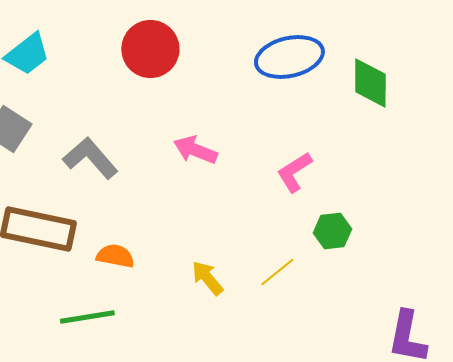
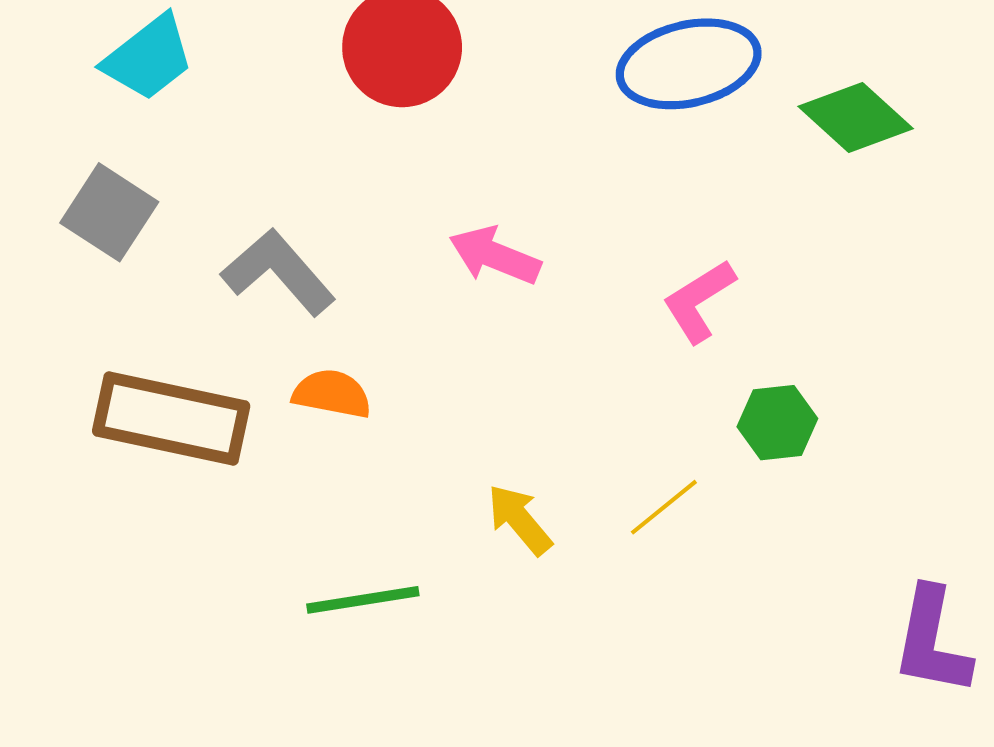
green diamond: (370, 83) -> (856, 117), turned -48
orange semicircle: (115, 256) -> (332, 394), moved
green line: (87, 317) -> (363, 600), moved

